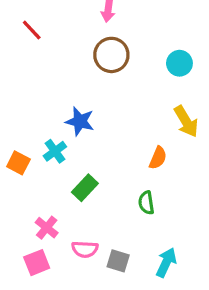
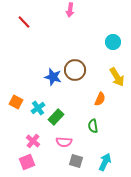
brown circle: (111, 55) -> (75, 70), moved
cyan cross: (55, 151) -> (38, 108), moved
pink semicircle: (85, 249) -> (64, 142), moved

